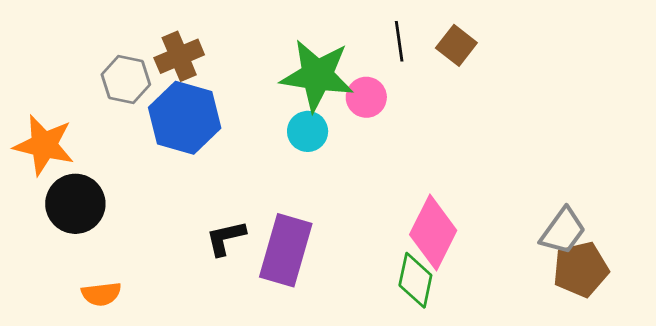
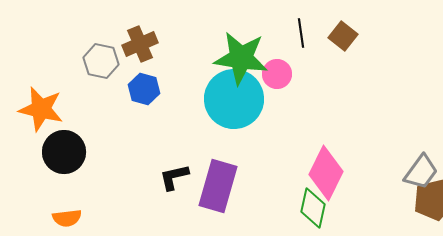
blue hexagon: (185, 118) -> (144, 89), size x0.6
cyan circle: (308, 131) -> (234, 99), size x2.0
orange semicircle: (101, 294) -> (67, 218), moved

